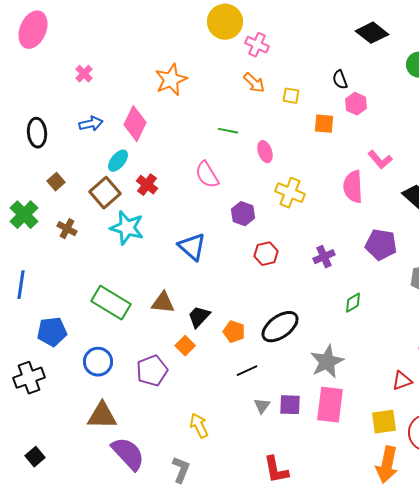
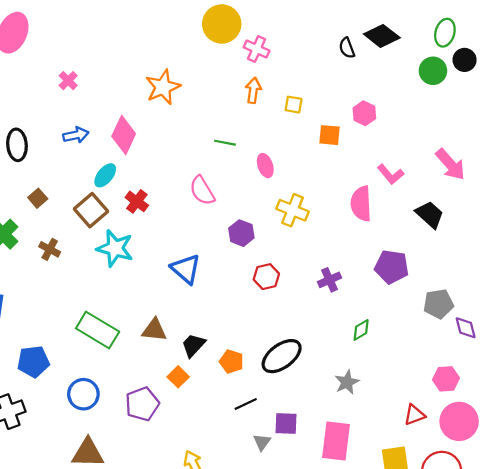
black semicircle: (340, 80) -> (347, 48), moved
orange arrow: (254, 83) -> (253, 90), turned -125
gray star: (327, 362) -> (347, 382), moved, size x0.7
purple square: (290, 405) -> (286, 424), moved

